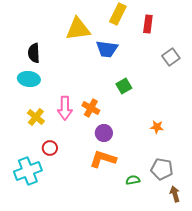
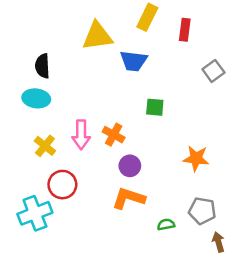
green square: (124, 86) -> (155, 107), turned 35
orange star: (157, 127) -> (196, 158), size x1.5
red circle: (50, 148) -> (62, 185), size x1.5

